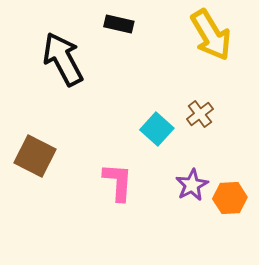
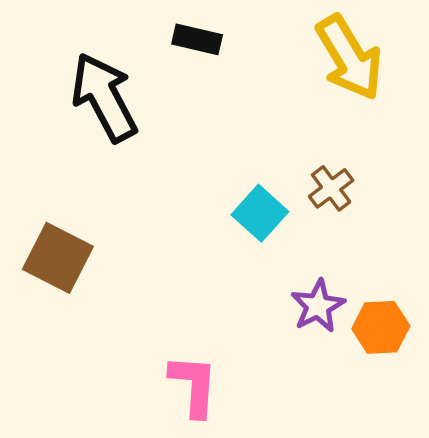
pink L-shape: (118, 182) -> (194, 385), moved

